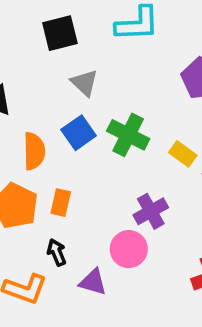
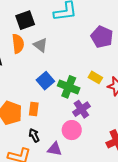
blue square: (79, 133) -> (45, 81), moved
green cross: (128, 135) -> (69, 87), moved
orange semicircle: (34, 151) -> (18, 44), moved

